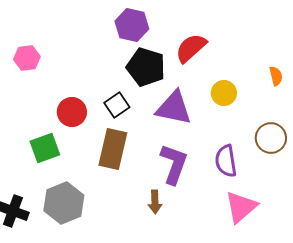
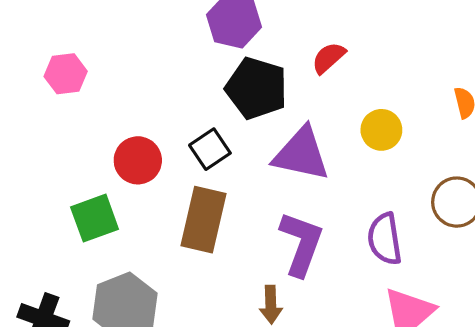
red semicircle: (191, 48) -> (329, 58), size x0.7

